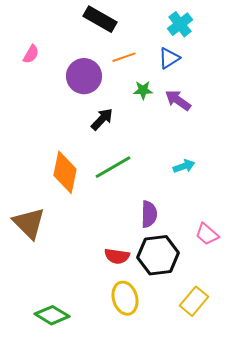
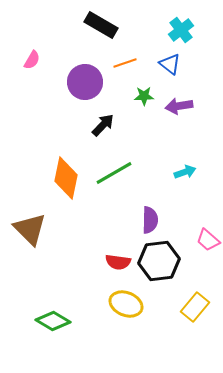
blue triangle: (169, 58) -> (170, 64), turned -50
purple arrow: (178, 100) -> (179, 106), turned -44
yellow ellipse: (125, 298) -> (126, 304), turned -52

